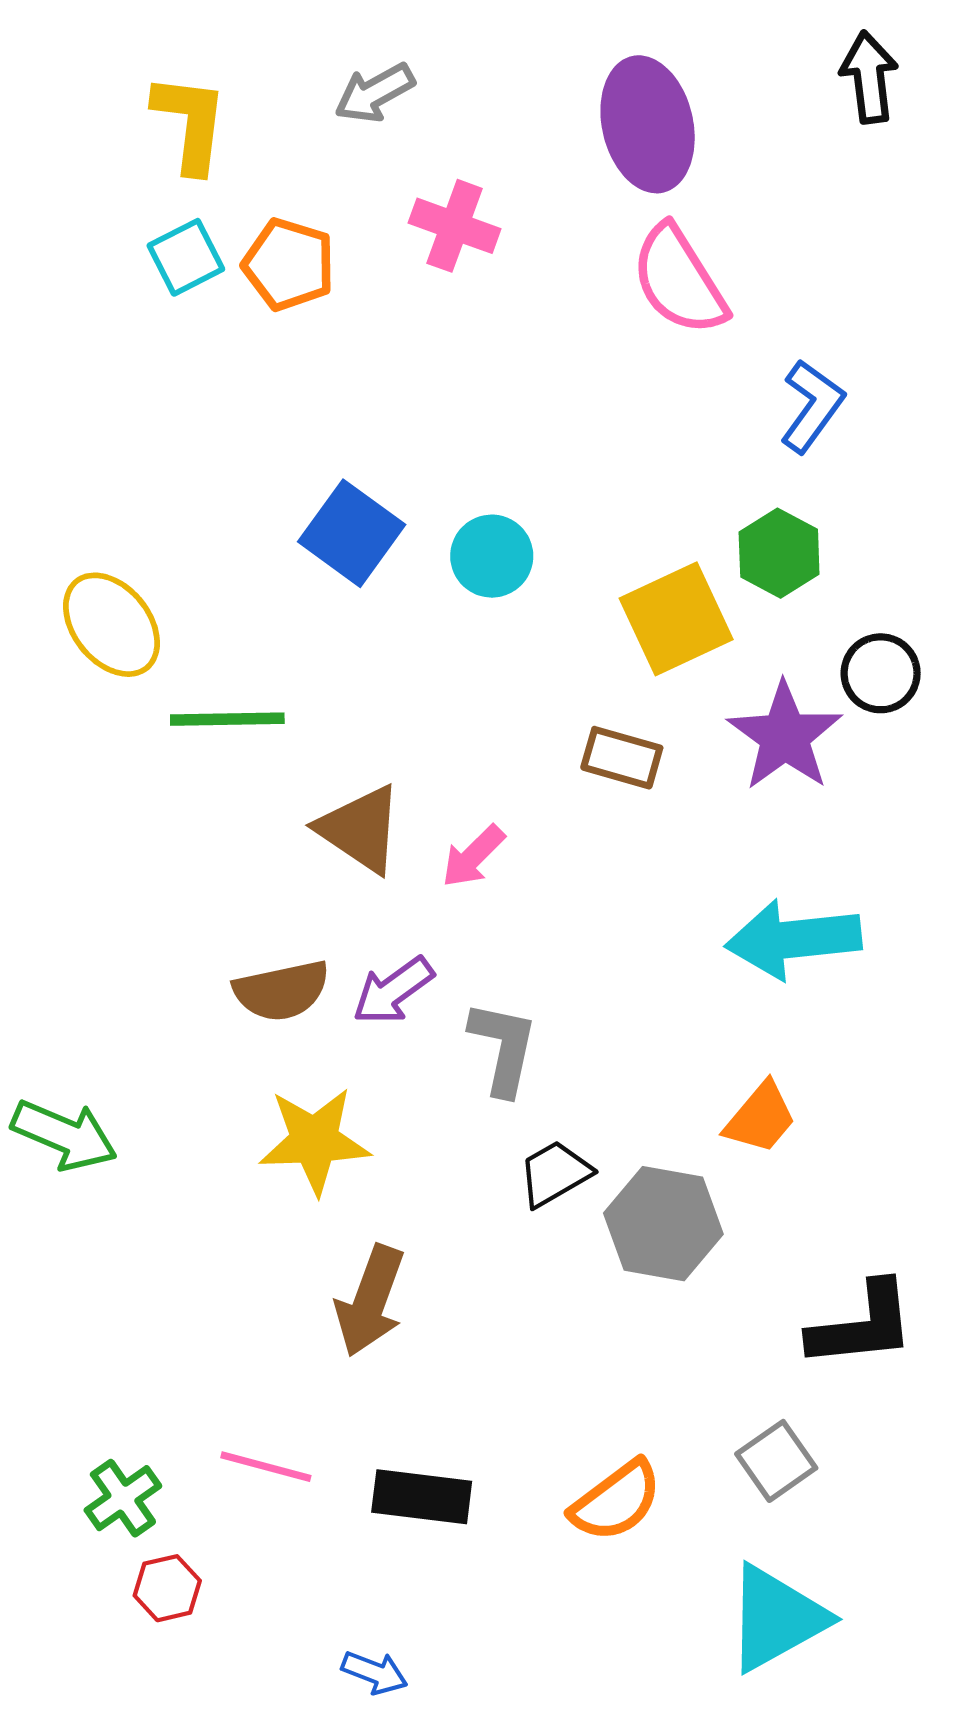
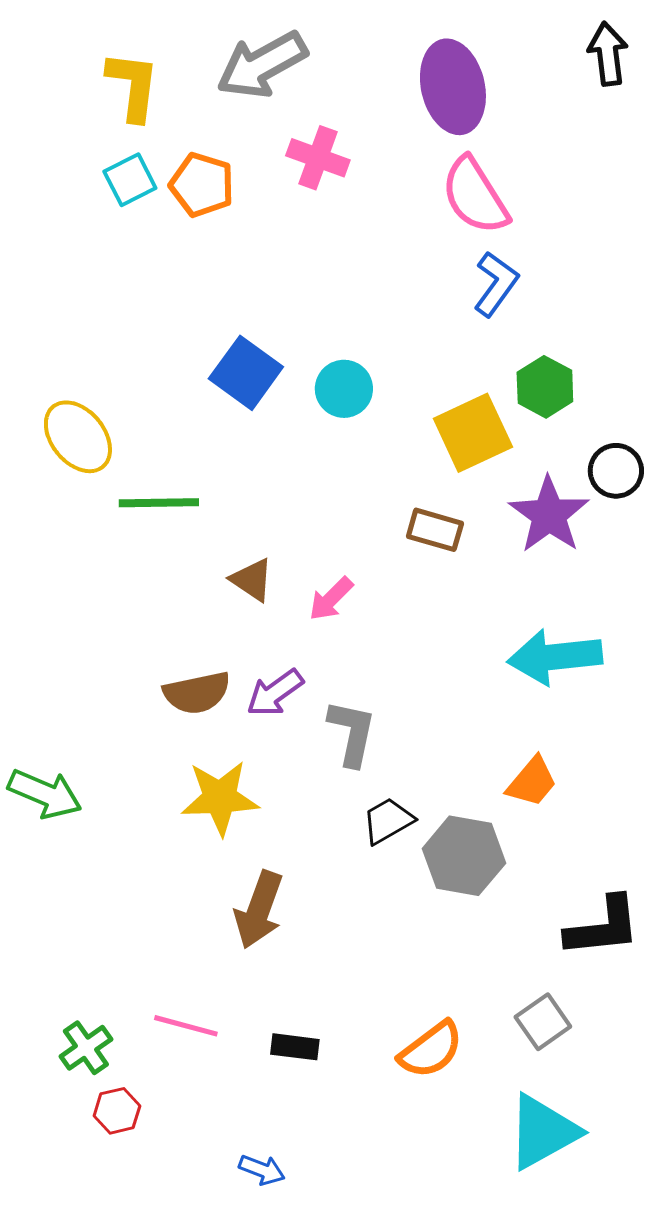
gray arrow: (375, 93) -> (262, 65), size x1.6
blue L-shape: (812, 406) -> (496, 284), moved
brown triangle: (360, 829) -> (252, 580), size x0.7
black rectangle: (422, 1497) -> (295, 1047), size x0.7

